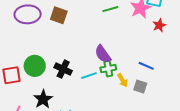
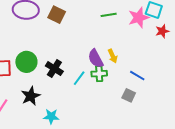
red star: (159, 25) -> (162, 31), moved
cyan line: (89, 76) -> (79, 78), turned -42
yellow arrow: (123, 80) -> (113, 56), moved

